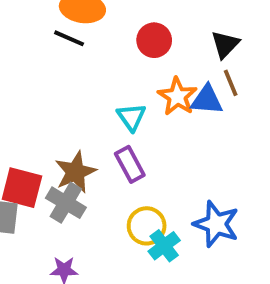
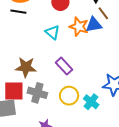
cyan triangle: (131, 117) -> (52, 32), moved
brown star: (75, 172) -> (26, 67), moved, turned -30
yellow circle: (147, 226) -> (69, 96), moved

